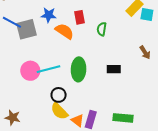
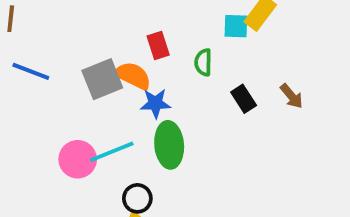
blue star: (49, 15) -> (155, 103), moved
cyan square: (147, 15) -> (236, 26), moved
gray square: (26, 29) -> (102, 79), moved
black rectangle: (114, 69) -> (244, 99), moved, turned 64

